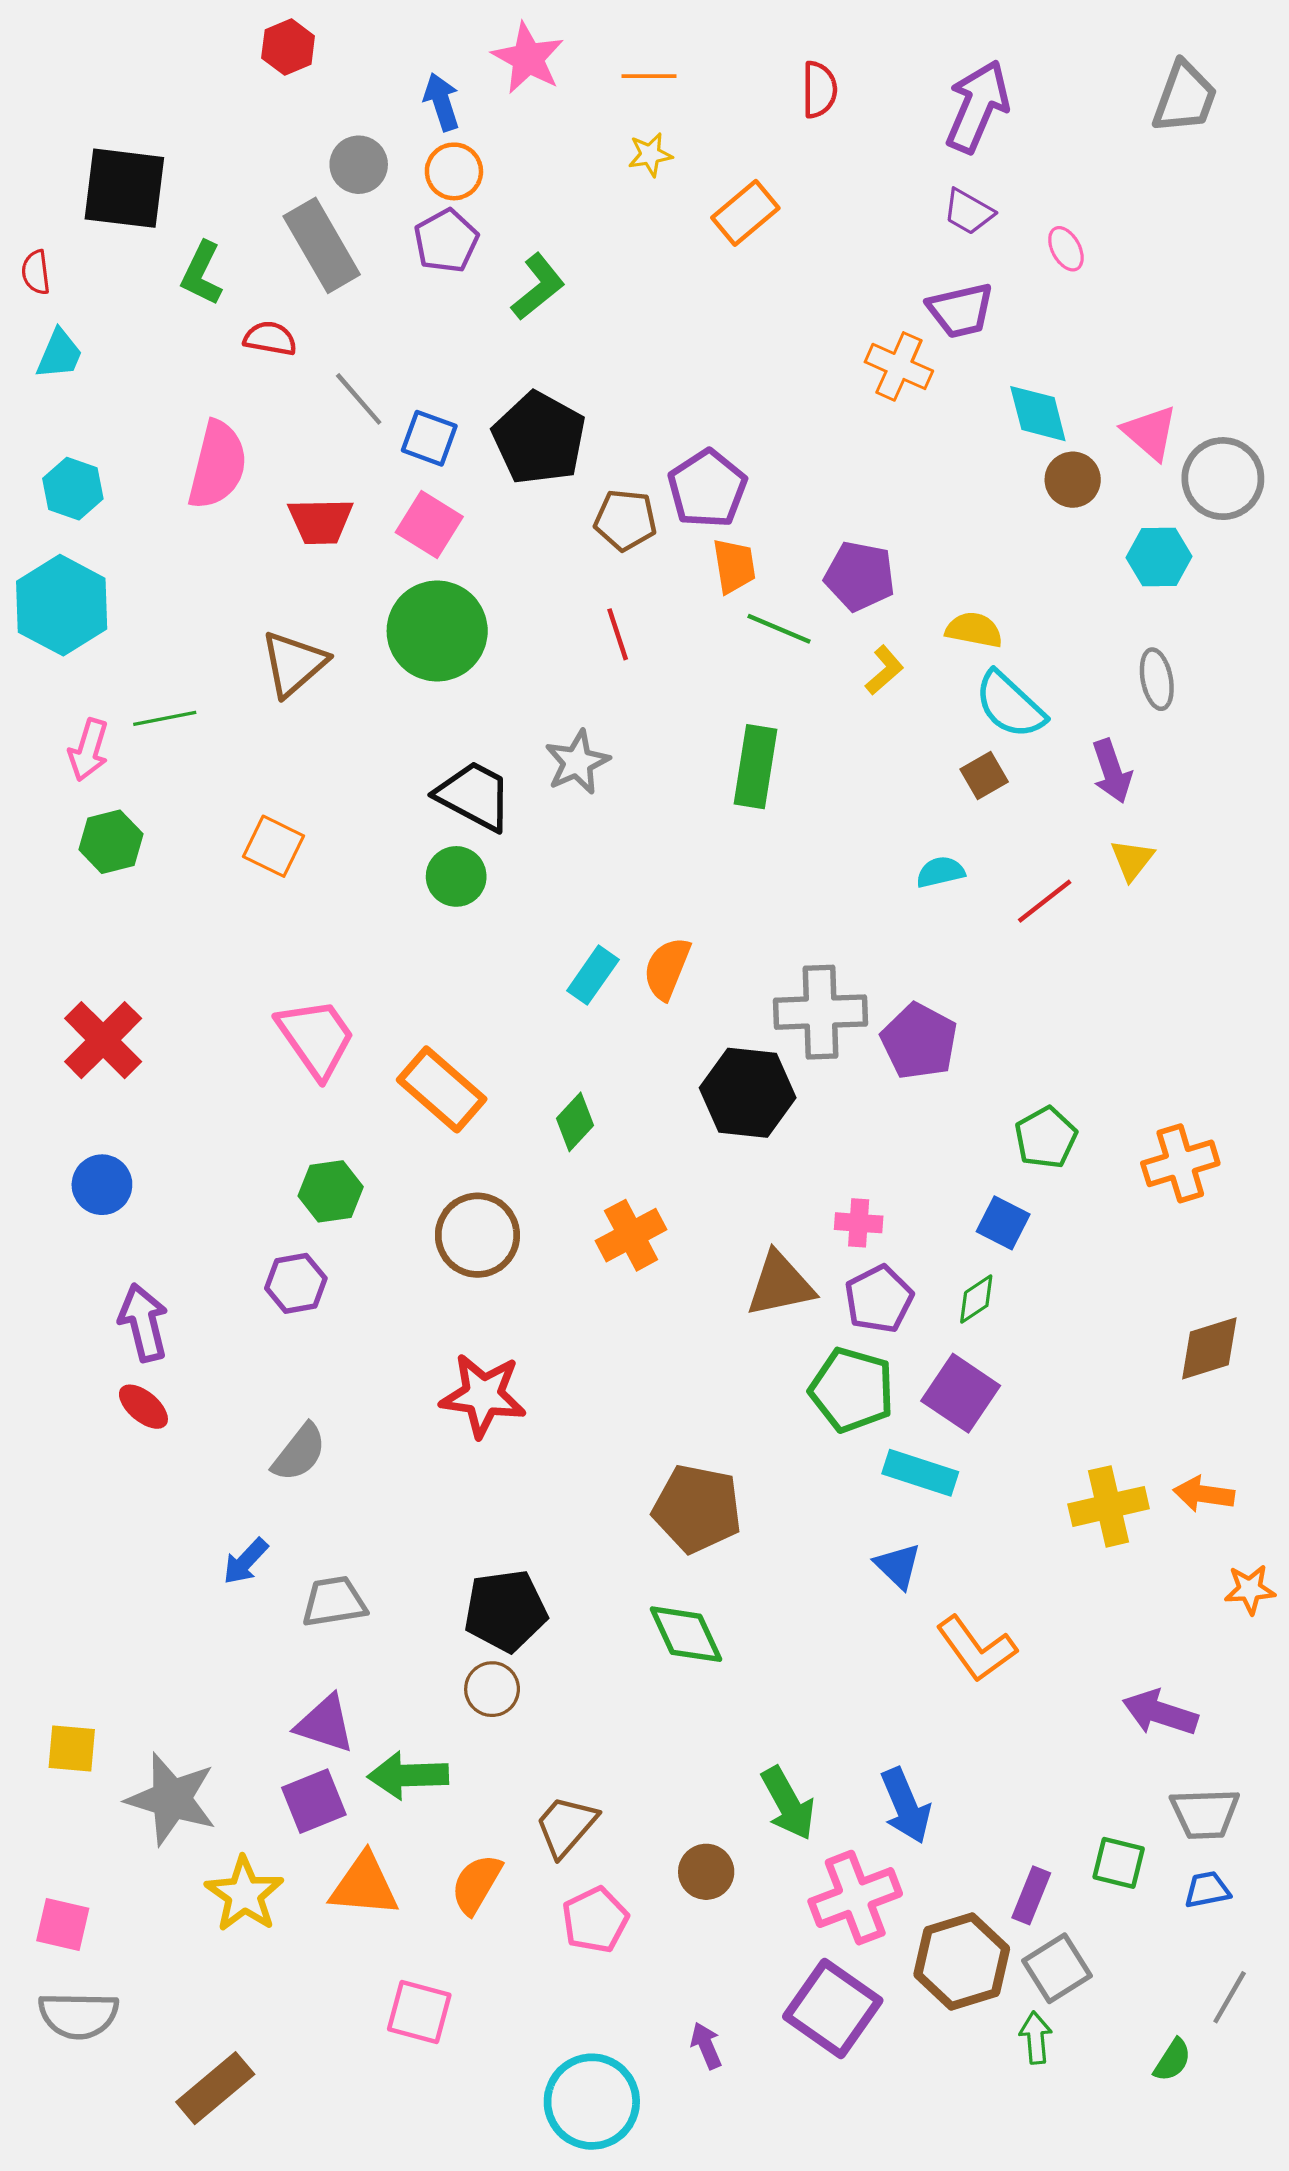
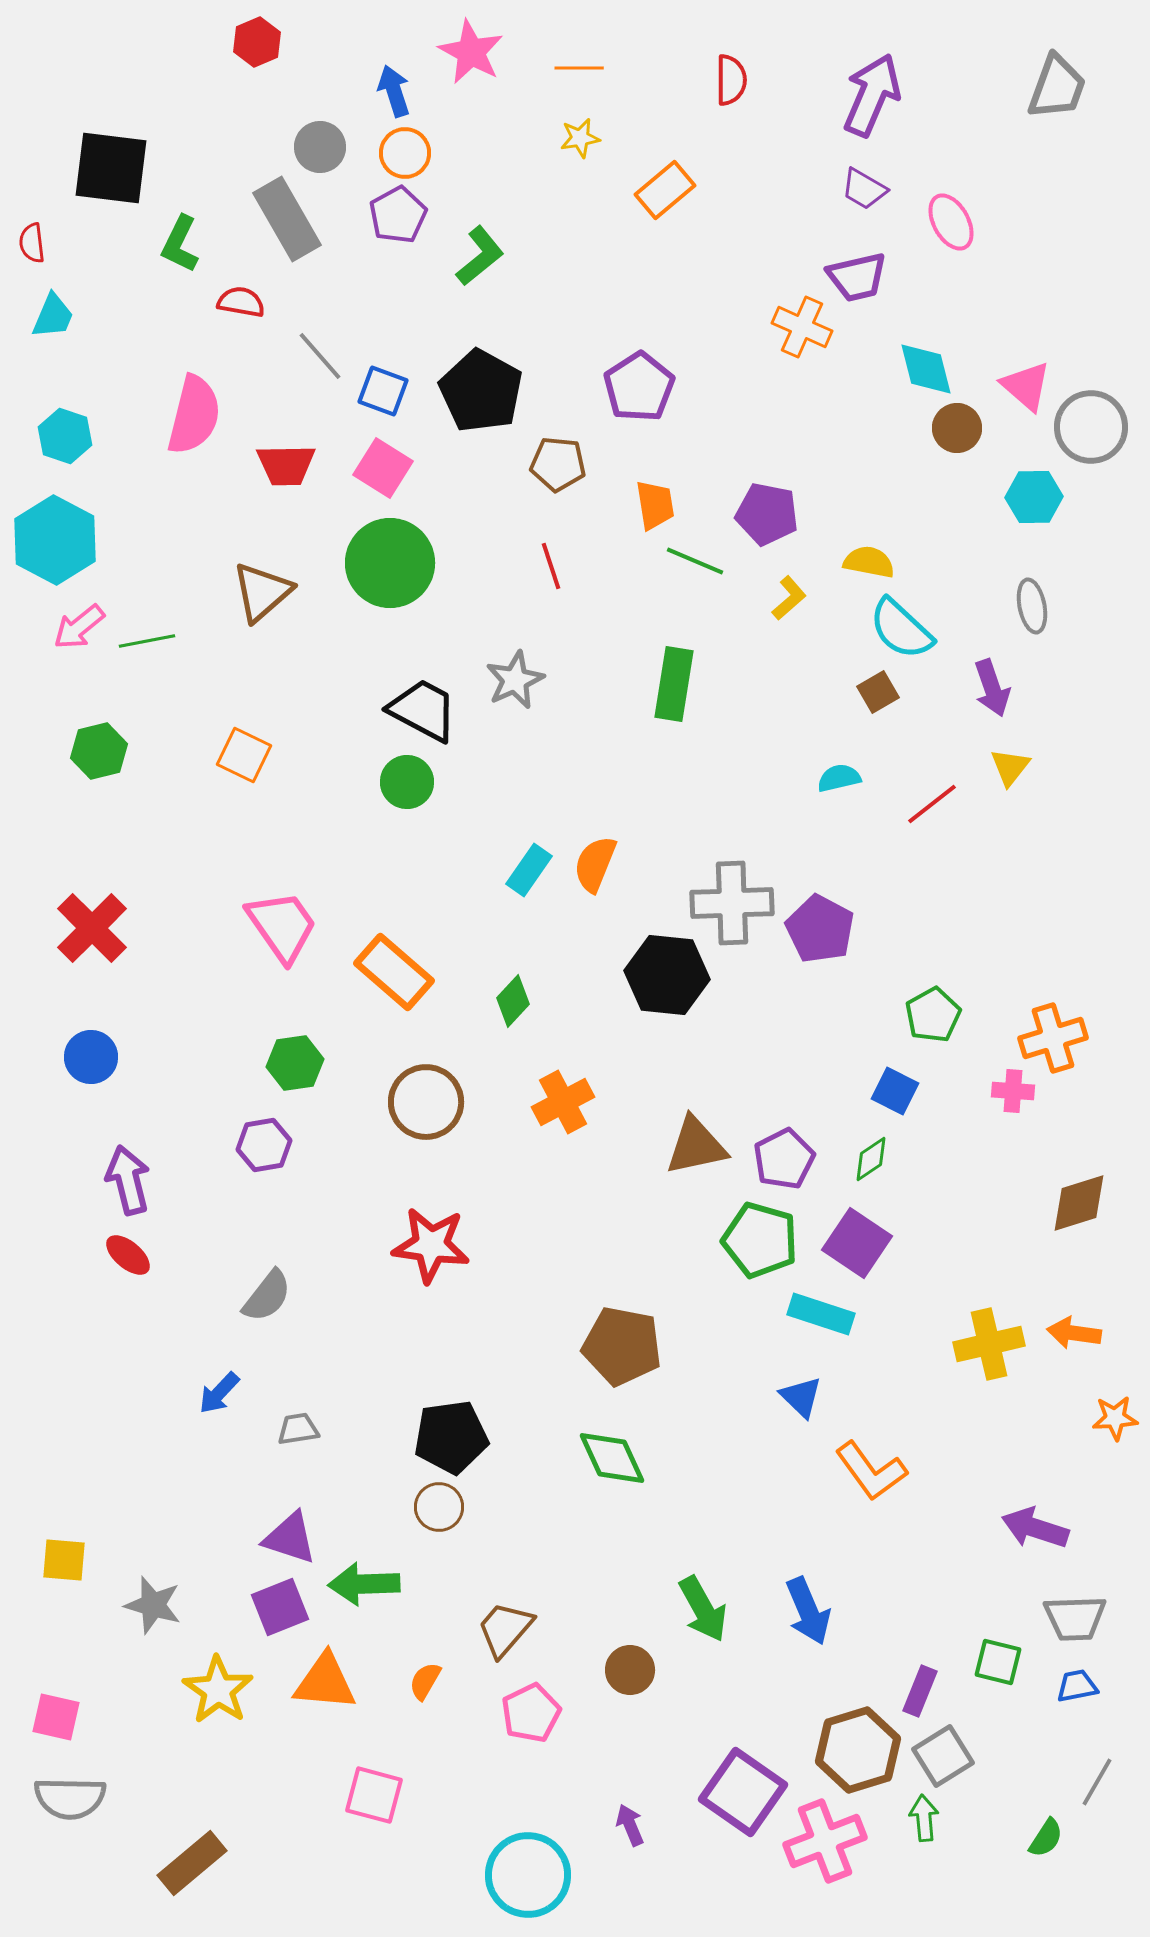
pink ellipse: (1066, 249) -> (951, 222), size x1.4
purple pentagon: (707, 489) -> (639, 387), moved
pink arrow: (89, 750) -> (79, 627), moved, turned 34
pink cross: (859, 1223) -> (1013, 1091), moved
gray trapezoid: (334, 1602) -> (298, 1429), size x0.7
gray star: (171, 1799) -> (153, 1605), size x0.7
orange semicircle: (476, 1884) -> (425, 1681), size x0.7
pink cross: (855, 1898) -> (825, 1841), moved

